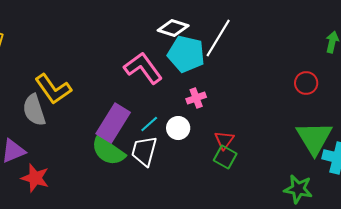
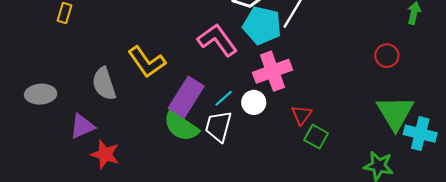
yellow L-shape: (53, 89) -> (147, 62), moved
pink cross: (196, 98) -> (272, 71), size x1.8
green square: (225, 157) -> (316, 137), moved

